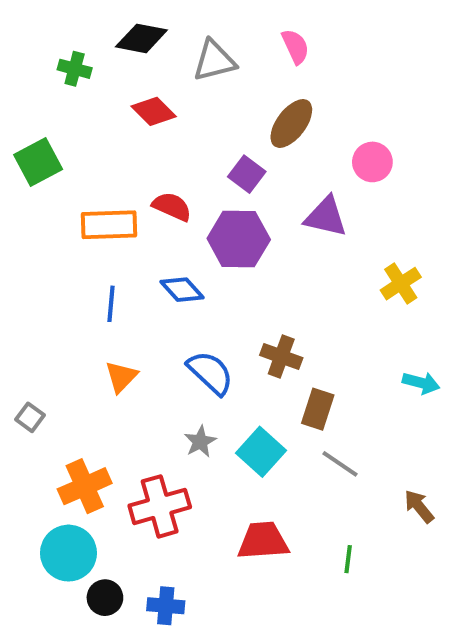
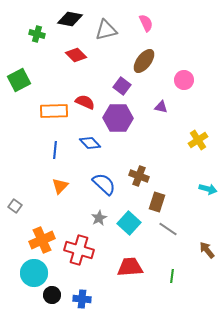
purple triangle: (326, 217) -> (161, 107), size x0.6
red cross: (160, 506) -> (79, 250), turned 32

